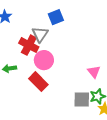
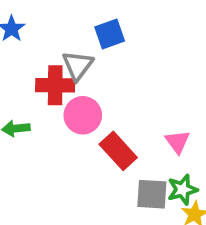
red cross: (29, 45) -> (55, 85), turned -30
red rectangle: (38, 82) -> (118, 151), moved

